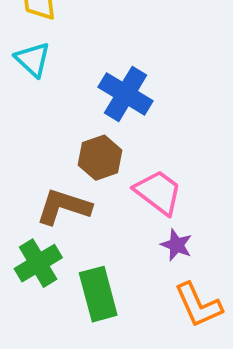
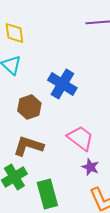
brown hexagon: (100, 158) -> (29, 107), moved

